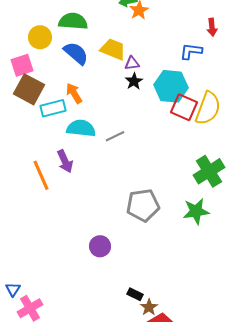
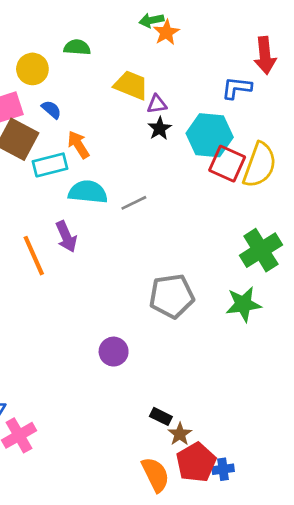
green semicircle: (73, 21) -> (77, 47), size x0.7
red arrow: (212, 27) -> (265, 55), size x1.5
blue semicircle: (76, 53) -> (51, 110), moved, size x0.6

